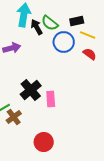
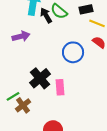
blue circle: (64, 42) -> (73, 52), moved

